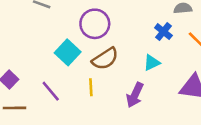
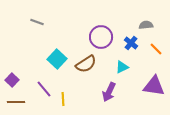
purple circle: (95, 24) -> (101, 37), moved
yellow line: (91, 87) -> (63, 99), moved

